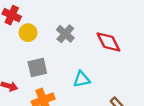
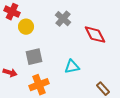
gray cross: (65, 34) -> (63, 19), moved

